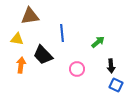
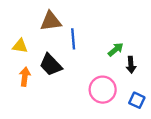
brown triangle: (30, 16) -> (51, 21), moved
black arrow: (111, 66) -> (131, 65), moved
pink circle: (77, 69) -> (103, 90), moved, size x1.5

